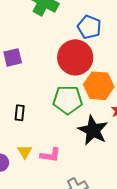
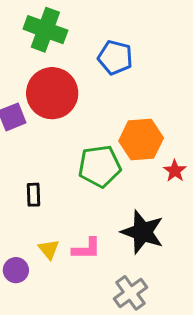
red circle: (75, 57) -> (52, 93), moved
black star: (93, 130) -> (143, 232), moved

